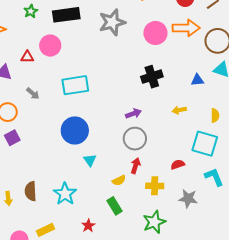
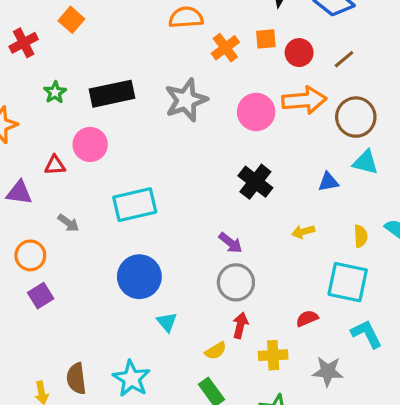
black cross: (152, 77) -> (255, 182), turned -30
purple arrow: (133, 114) -> (231, 243), turned 63

